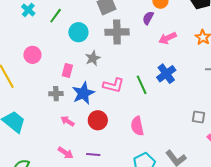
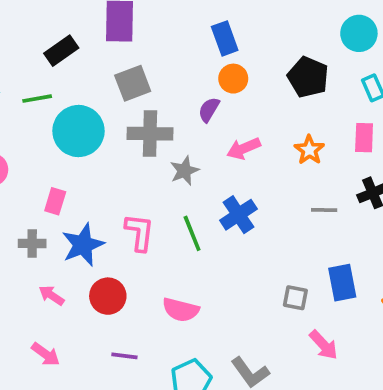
green line: (56, 16) -> (37, 99), turned 42
cyan circle: (78, 32) -> (78, 131), size x1.4
gray star: (93, 58) -> (184, 171), moved
pink L-shape: (113, 85) -> (139, 232), turned -100
pink semicircle: (137, 126) -> (181, 310), turned -66
purple line: (93, 154) -> (124, 356), moved

